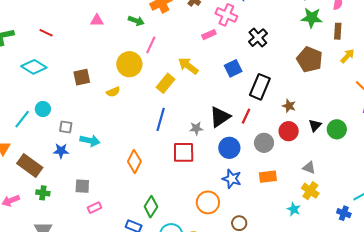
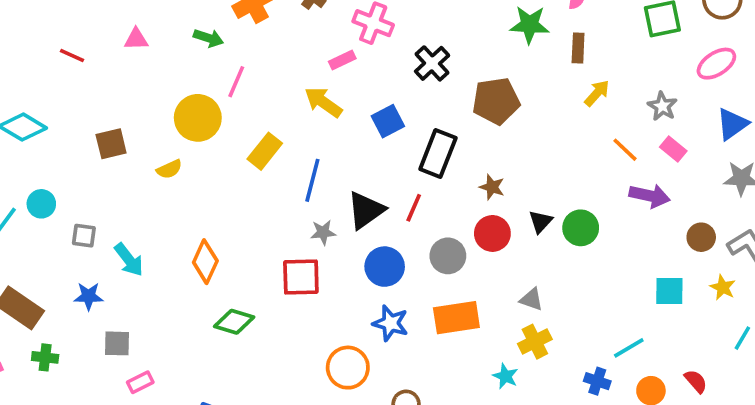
red line: (46, 33) -> (72, 56), moved
brown pentagon: (310, 59) -> (496, 101), moved, turned -30
yellow arrow: (188, 66) -> (323, 102), moved
blue line: (161, 119) -> (312, 180), moved
cyan arrow: (90, 141) -> (129, 260), turned 42
blue star: (61, 151) -> (89, 296), moved
orange diamond: (134, 161) -> (205, 262), moved
orange rectangle: (268, 177) -> (456, 318), size x1.4
yellow cross: (310, 191) -> (535, 342), turned 30
green diamond: (151, 207) -> (234, 322), moved, turned 75

